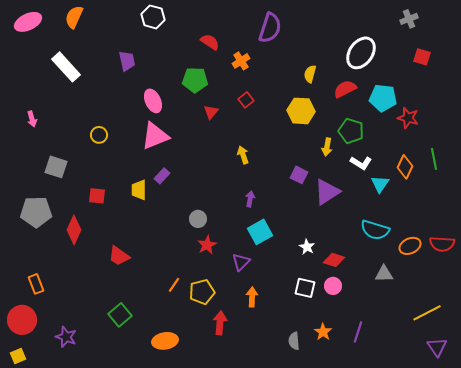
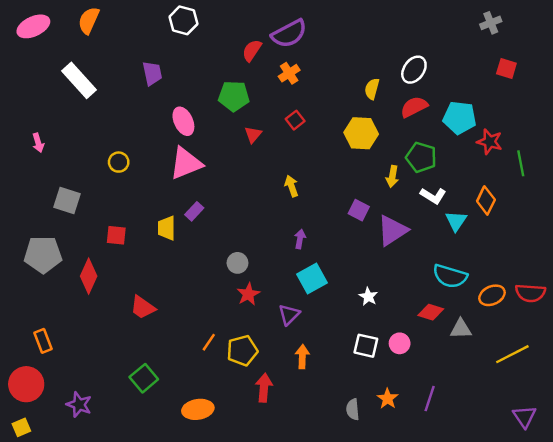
purple semicircle: (270, 28) -> (289, 34), moved, turned 44
red semicircle: (210, 42) -> (252, 50), turned -90
white ellipse: (361, 53) -> (414, 70), moved, size x0.7
green line: (434, 159) -> (521, 163), moved
red diamond: (334, 260) -> (431, 312), moved
yellow line: (427, 313) -> (512, 354), moved

